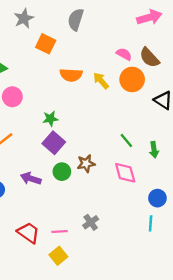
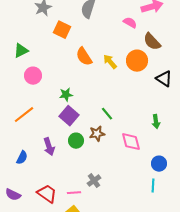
pink semicircle: (124, 54) -> (130, 23), moved
orange semicircle: (71, 75) -> (84, 57), turned 54
green line: (126, 141) -> (107, 114), moved
purple arrow: (31, 179) -> (49, 147), turned -126
gray cross: (91, 222) -> (94, 181), moved

